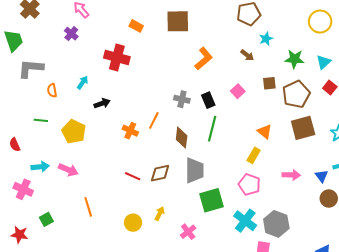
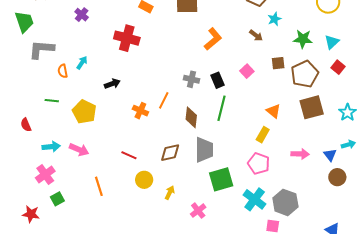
cyan arrow: (83, 82) -> (82, 63), moved
red line: (133, 176) -> (129, 155), moved
pink cross: (23, 189) -> (45, 174), moved, turned 30
yellow circle: (133, 223) -> (144, 180), moved

